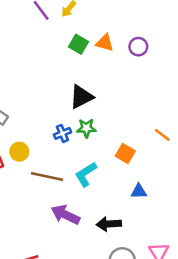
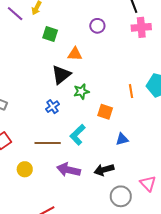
orange triangle: (105, 43) -> (75, 54), moved
green star: (86, 128) -> (81, 91), moved
orange line: (162, 135) -> (131, 91), turned 56
yellow circle: (19, 152) -> (25, 169), moved

